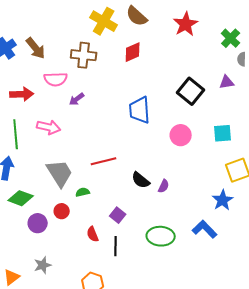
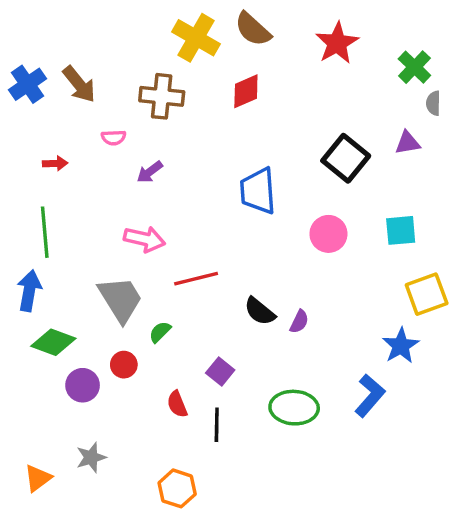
pink semicircle: (56, 79) -> (114, 138), size x0.6
red arrow: (22, 94) -> (55, 163), size x0.6
pink arrow: (49, 127) -> (144, 239), moved
green semicircle: (83, 192) -> (160, 332), turned -32
blue L-shape: (205, 229) -> (370, 396), turned 85

